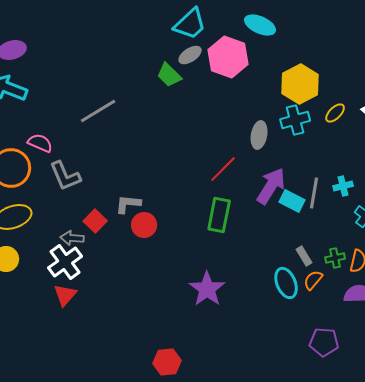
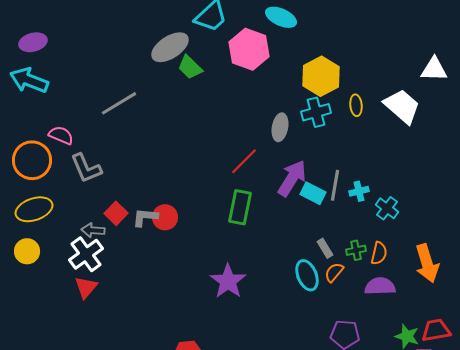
gray ellipse: (190, 55) -> (170, 47), moved, size x1.6
yellow ellipse: (335, 113) -> (356, 105), turned -50
cyan cross: (343, 186) -> (359, 191), moved
gray L-shape: (128, 204) -> (145, 217), moved

